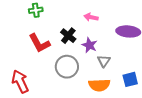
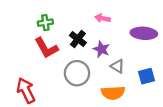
green cross: (36, 10) -> (45, 23), moved
gray triangle: (104, 61) -> (117, 66), turned -32
blue square: (130, 79) -> (146, 76), moved

